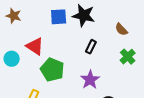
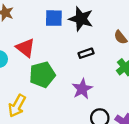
black rectangle: (91, 47) -> (86, 53), turned 40
green pentagon: (52, 70) -> (42, 75), turned 30

